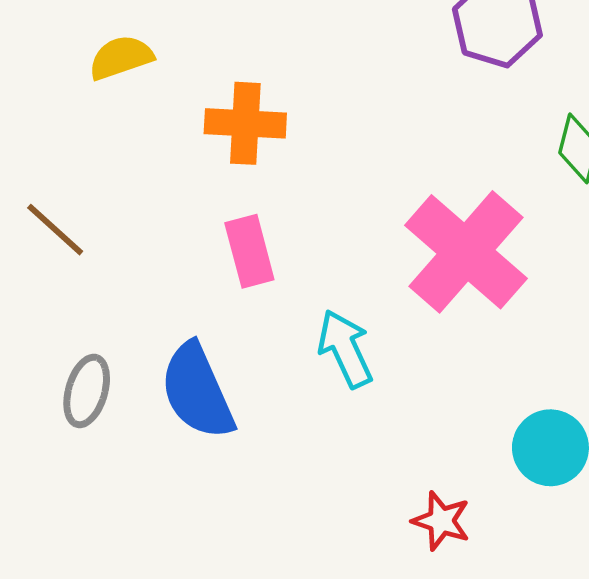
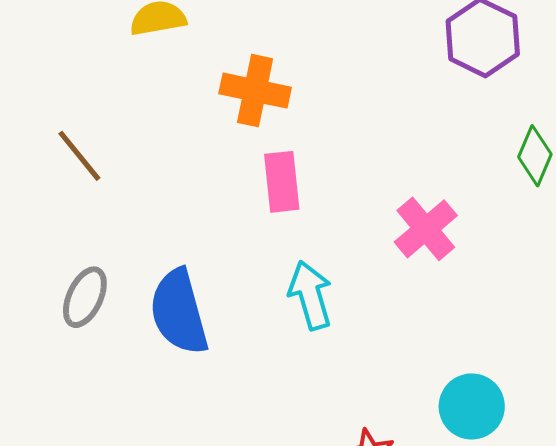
pink rectangle: (249, 251) -> (282, 182), moved
pink cross: (466, 252) -> (426, 229), size x0.6

